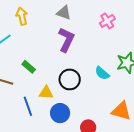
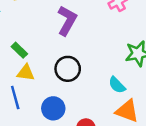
cyan semicircle: (102, 73) -> (117, 85), moved
yellow triangle: (46, 93) -> (26, 73), moved

